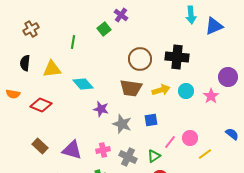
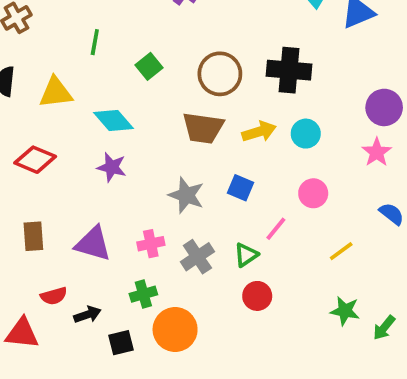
green square: (104, 29) -> (149, 66), moved
pink star: (211, 96) -> (377, 152), moved
purple star: (101, 109) -> (112, 167), moved
blue square: (151, 120) -> (240, 188), turned 32
pink circle: (190, 138) -> (313, 193), moved
brown rectangle: (40, 146) -> (33, 236), turned 42
gray cross: (128, 157) -> (197, 257), turned 30

